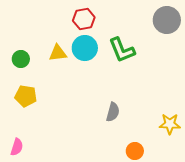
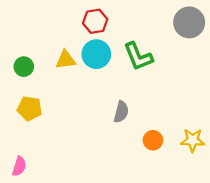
gray semicircle: (113, 112) -> (121, 112), moved
orange circle: (135, 151) -> (153, 140), moved

